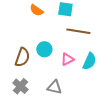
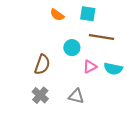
cyan circle: (44, 49) -> (72, 48), moved
cyan semicircle: (89, 61) -> (113, 69), turned 78

